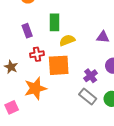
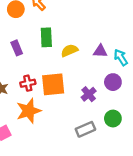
yellow semicircle: (67, 40) -> (69, 51), moved
red cross: (37, 54) -> (28, 83), moved
gray rectangle: (88, 97) -> (85, 129), moved, turned -60

